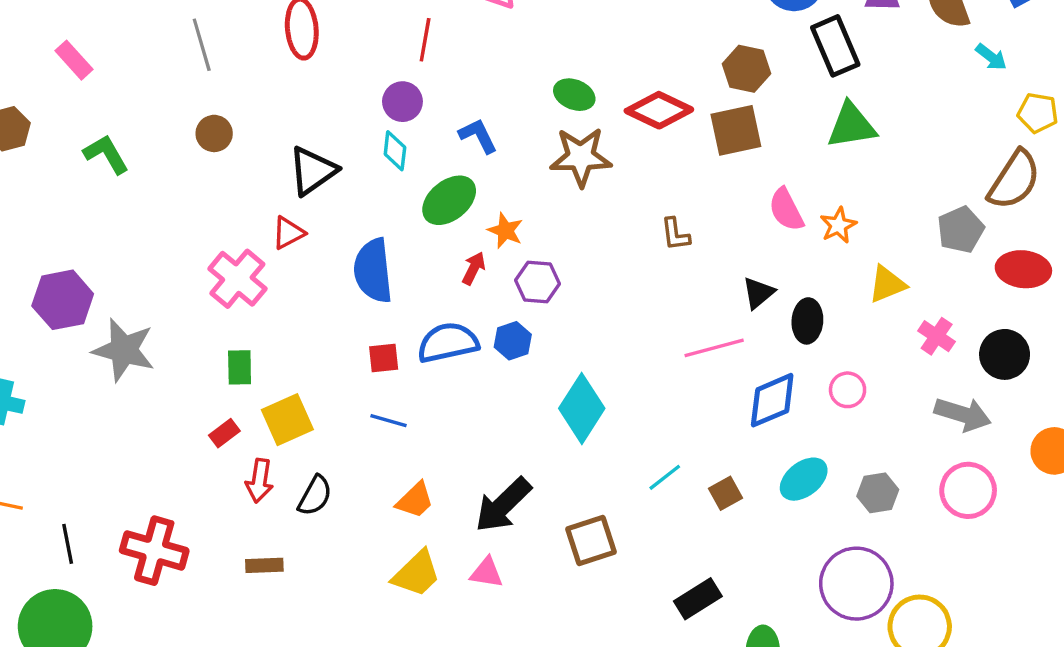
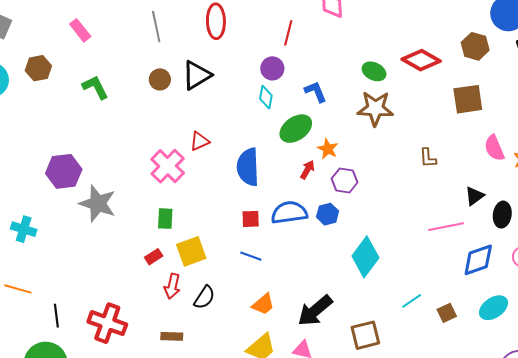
brown hexagon: (746, 69) -> (475, 46), moved
red diamond: (659, 110) -> (421, 60), moved
black triangle: (313, 171) -> (197, 75), moved

